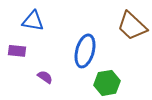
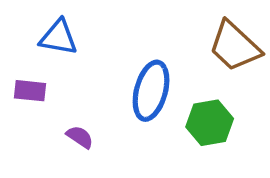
green hexagon: (107, 83) -> (210, 123), moved

